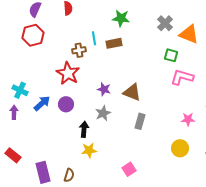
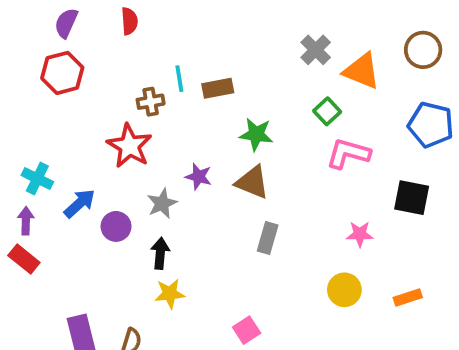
green star: (121, 18) -> (256, 134), moved
green square: (171, 55) -> (327, 111), turned 32
purple circle: (66, 104) -> (116, 226), moved
gray star: (103, 113) -> (162, 203), moved
red rectangle: (13, 155) -> (24, 259), moved

